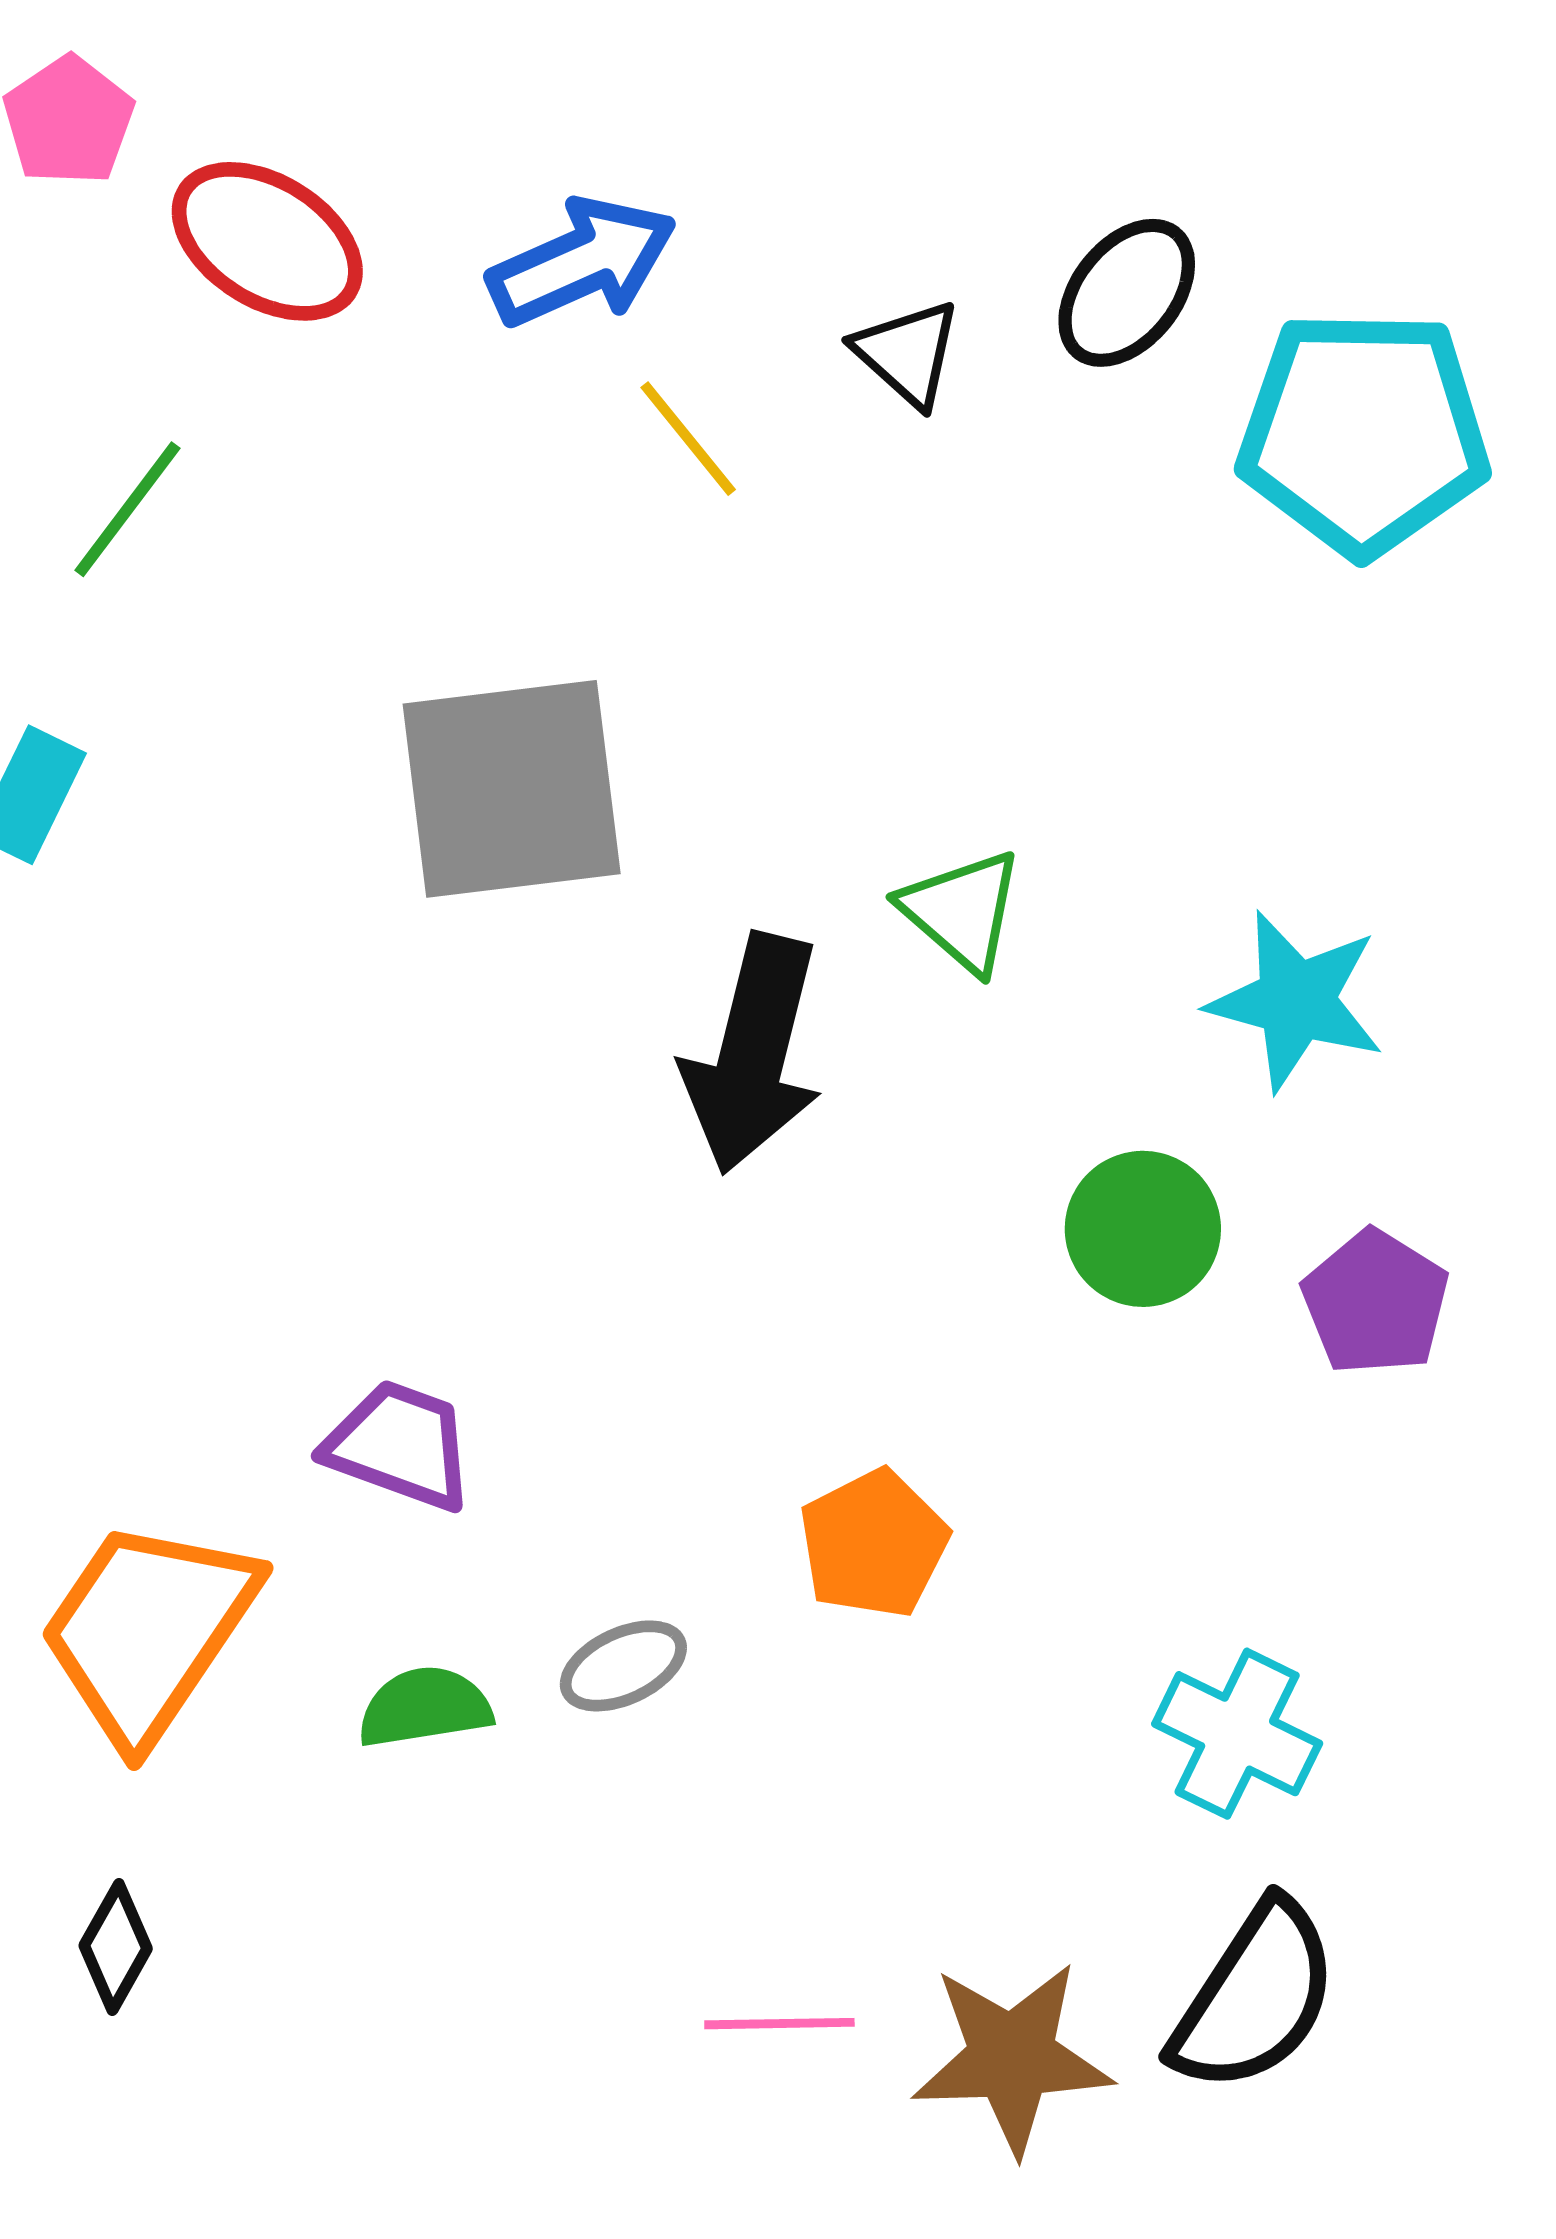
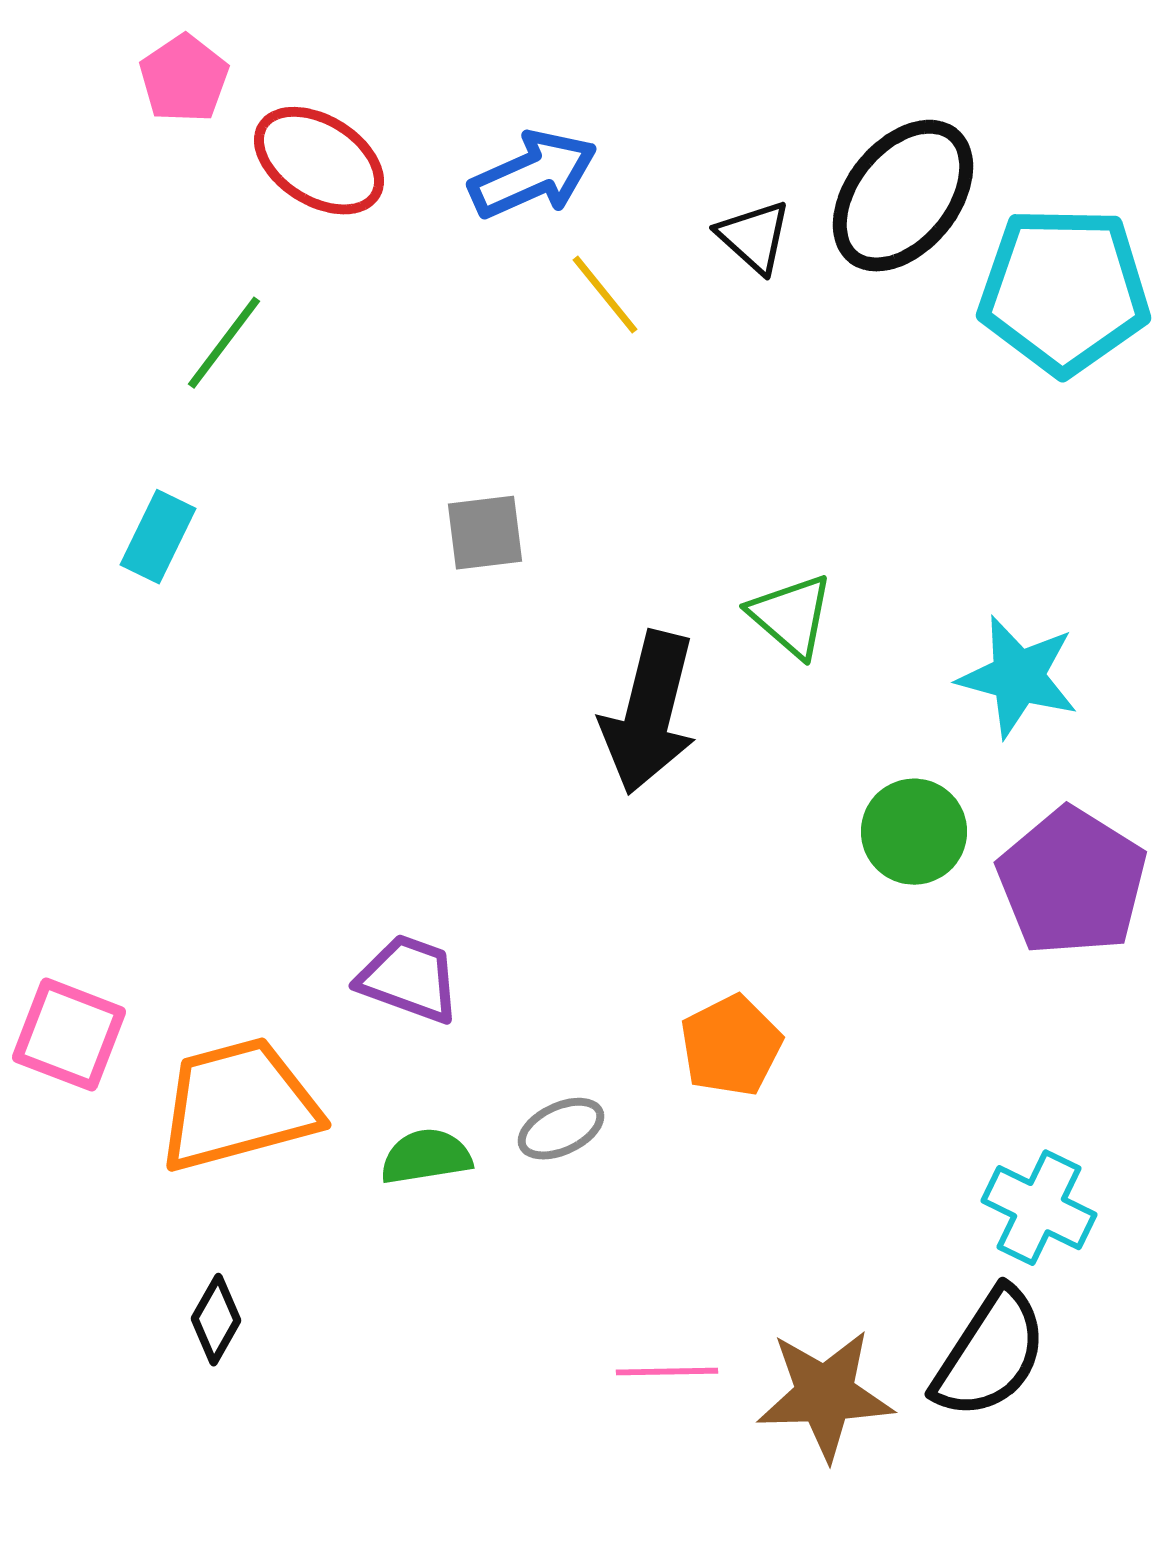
black ellipse: (1127, 293) -> (903, 196), size x1.5
gray square: (512, 789) -> (485, 533), size x0.5
purple pentagon: (1375, 1302) -> (1072, 882), size x1.5
orange trapezoid: (148, 1631) -> (238, 1105), turned 41
cyan cross: (1237, 1734) -> (1039, 1208), moved

